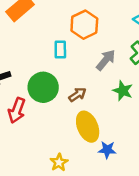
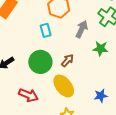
red arrow: (17, 110) -> (28, 95), moved, turned -72
yellow ellipse: (88, 127) -> (64, 86), moved

